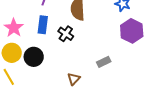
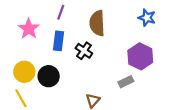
pink star: (14, 28) -> (29, 29), moved
purple hexagon: (132, 31) -> (140, 56), moved

